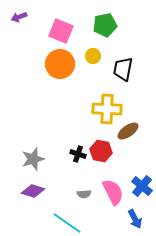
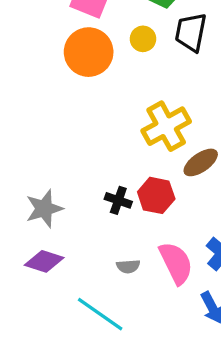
black trapezoid: (123, 69) -> (191, 32), moved
yellow cross: (107, 109) -> (166, 126), turned -32

